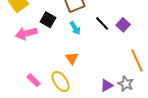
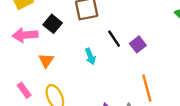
cyan arrow: (75, 28) -> (90, 56), moved
orange triangle: (72, 58) -> (46, 61), moved

